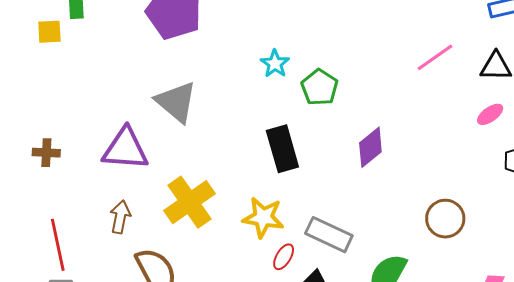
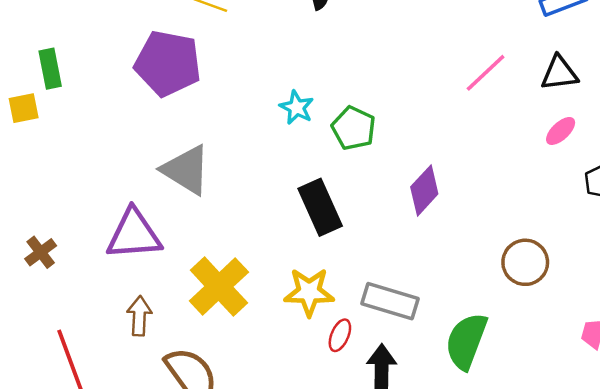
brown cross: (46, 153) -> (41, 252), turned -32

